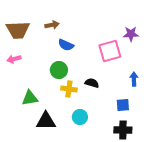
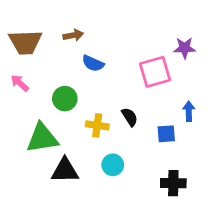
pink arrow: (14, 59) -> (20, 83), turned 56
green circle: (59, 70) -> (65, 99), moved
black semicircle: (92, 83) -> (130, 117), turned 40
green triangle: (30, 98) -> (42, 138), size x1.4
blue square: (123, 105) -> (166, 134), moved

